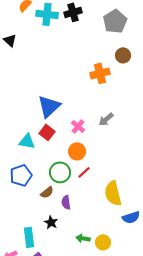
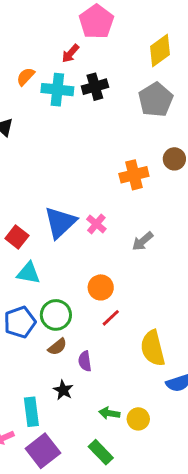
brown circle: (123, 55) -> (174, 159), moved
pink cross: (78, 126) -> (96, 224), moved
red square: (47, 132) -> (17, 237), moved
green circle: (60, 172) -> (56, 315), moved

